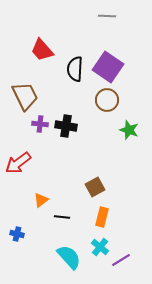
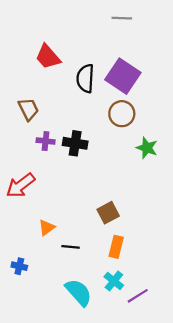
brown trapezoid: (25, 96) -> (28, 109), size x0.7

